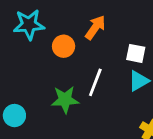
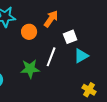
white square: (136, 53) -> (70, 37), moved, turned -32

